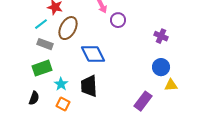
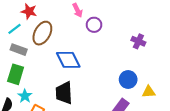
blue circle: (161, 67) -> (128, 79), moved
green rectangle: (42, 68) -> (16, 74), turned -54
cyan star: (61, 84) -> (25, 96), moved

